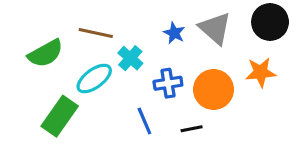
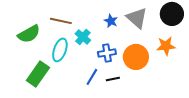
cyan ellipse: (94, 79) -> (60, 50), turned -35
blue line: (144, 121) -> (92, 77), turned 54
black line: (192, 129) -> (113, 79), moved

